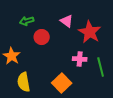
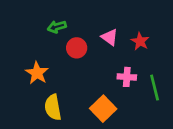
pink triangle: (67, 21) -> (110, 37), moved
red star: (90, 32) -> (140, 41), size x0.6

